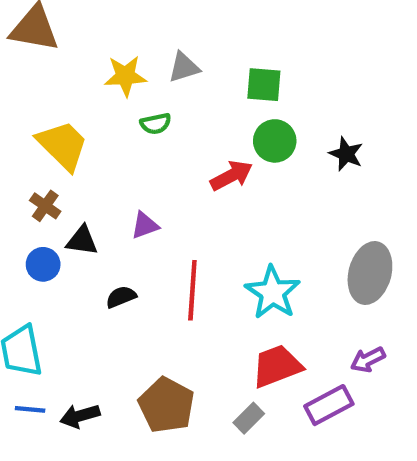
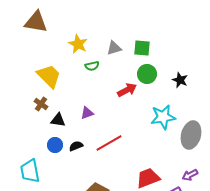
gray triangle: (184, 67) -> (114, 48), moved
yellow star: (125, 76) -> (78, 44), turned 30
blue circle: (43, 264) -> (55, 145), moved
red line: (192, 290) -> (109, 143), turned 56
cyan star: (273, 292) -> (163, 117), moved, turned 30

